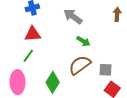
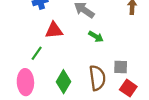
red triangle: (33, 34) -> (54, 30), moved
brown semicircle: (80, 65) -> (97, 78), moved, turned 120

